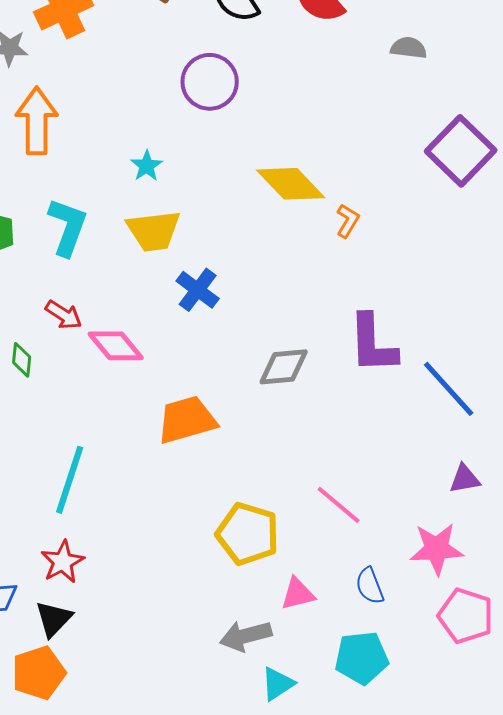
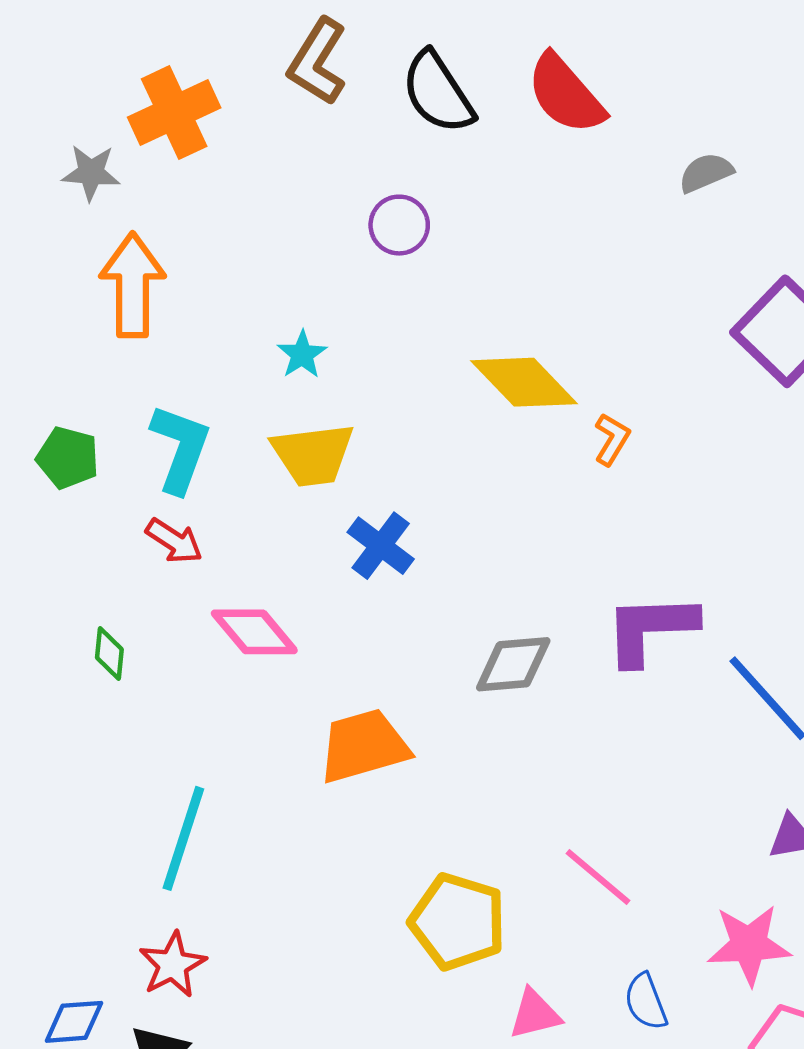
gray semicircle: (409, 48) -> (706, 173), turned -30
purple circle: (210, 82) -> (399, 225), size x0.7
red arrow: (64, 315) -> (174, 541), moved
purple L-shape: (373, 344) -> (650, 629), turned 90

